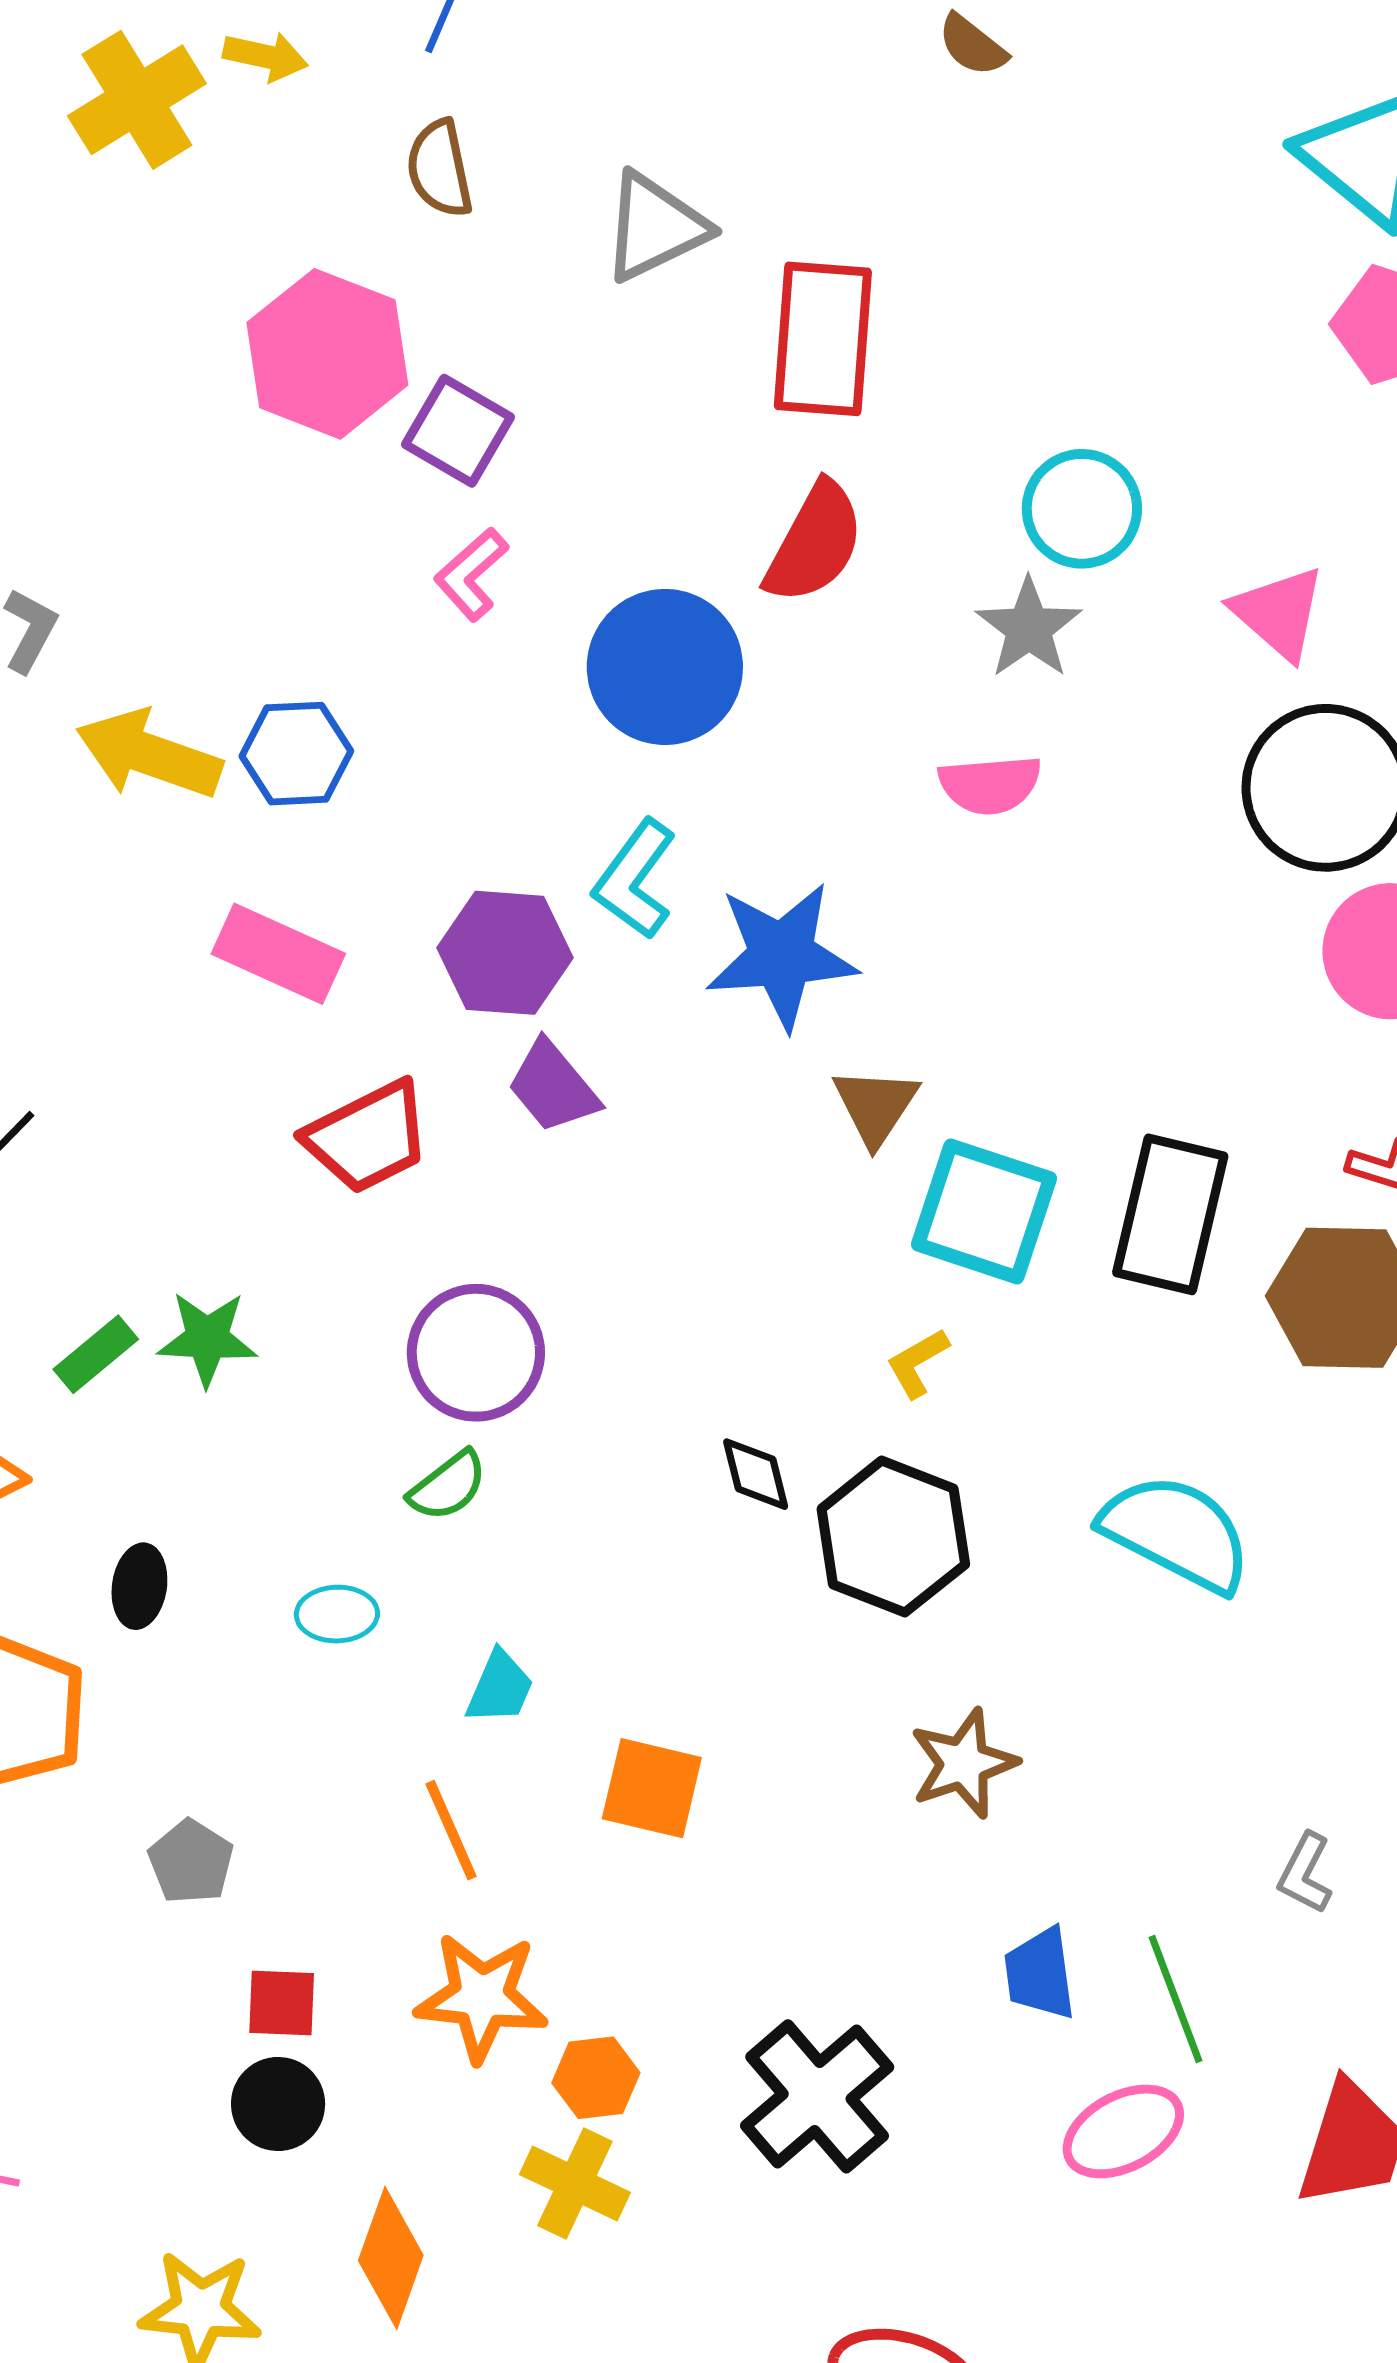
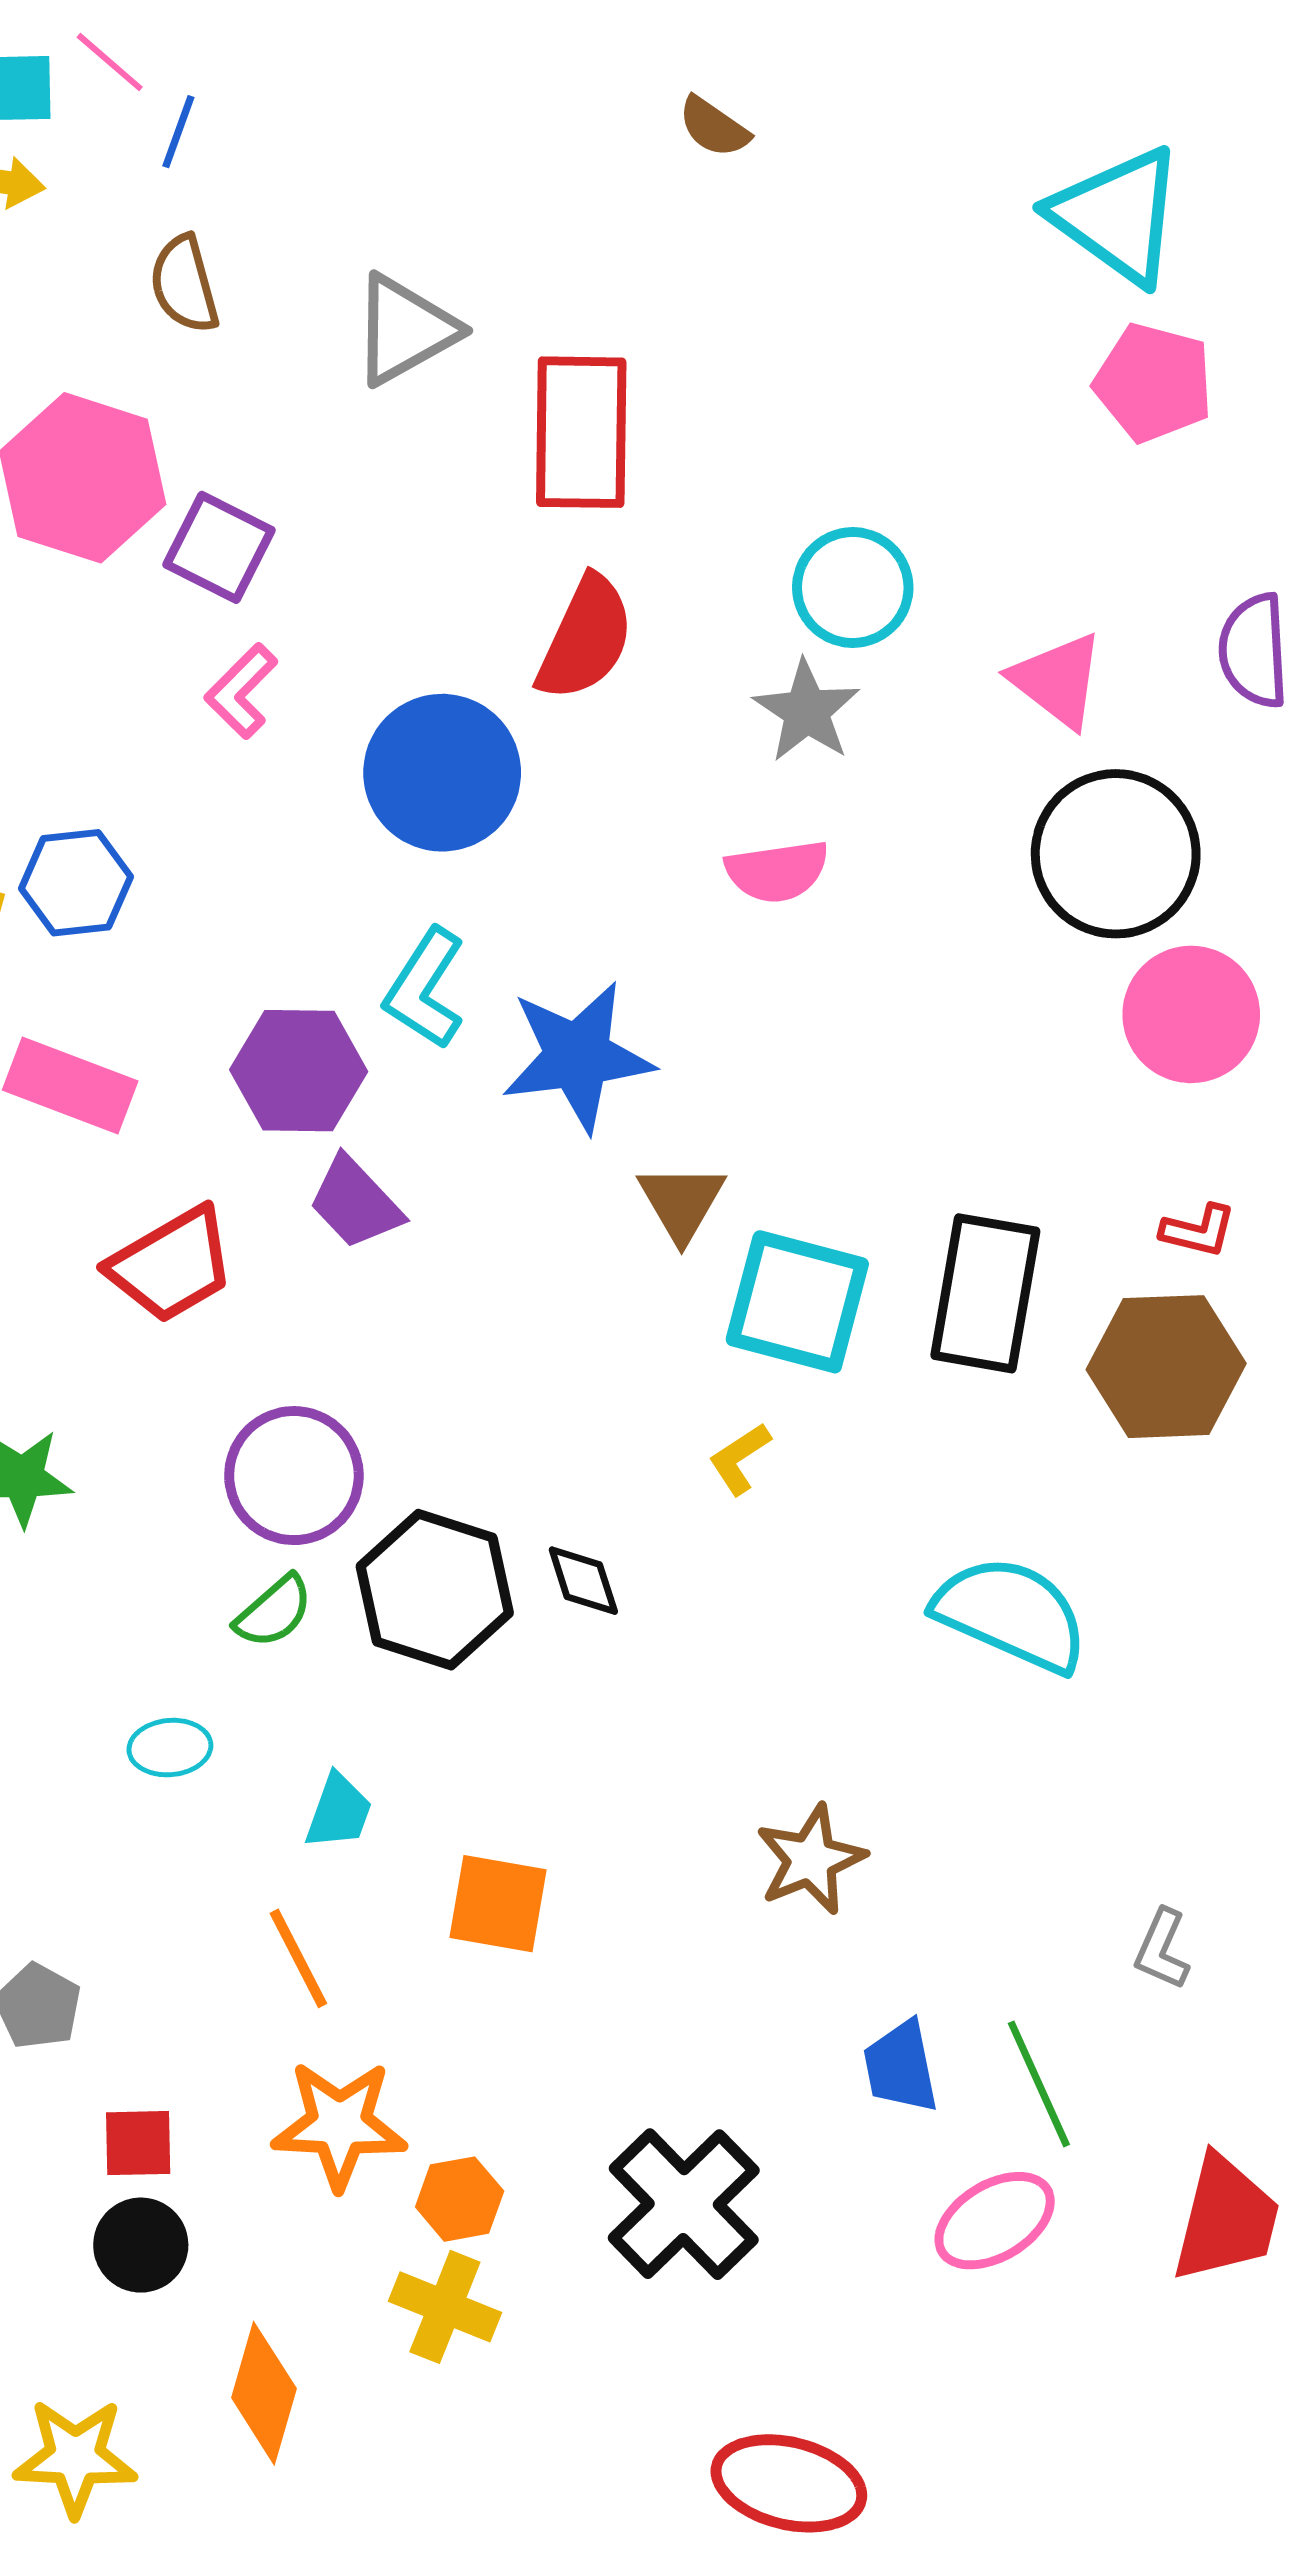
black hexagon: (893, 1537) -> (435, 1590), moved

